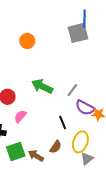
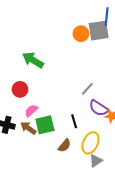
orange circle: (27, 41) -> (81, 34), moved
green arrow: (42, 86) -> (33, 60), moved
green square: (16, 151) -> (45, 125), moved
brown arrow: (36, 156) -> (28, 128), moved

